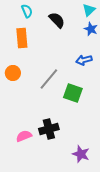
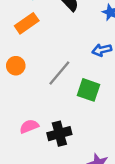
orange rectangle: (22, 38) -> (27, 23), turned 60
pink semicircle: (24, 136) -> (29, 126), moved

